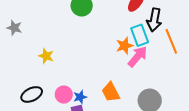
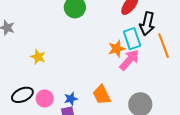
pink circle: (64, 95) -> (45, 98), moved

